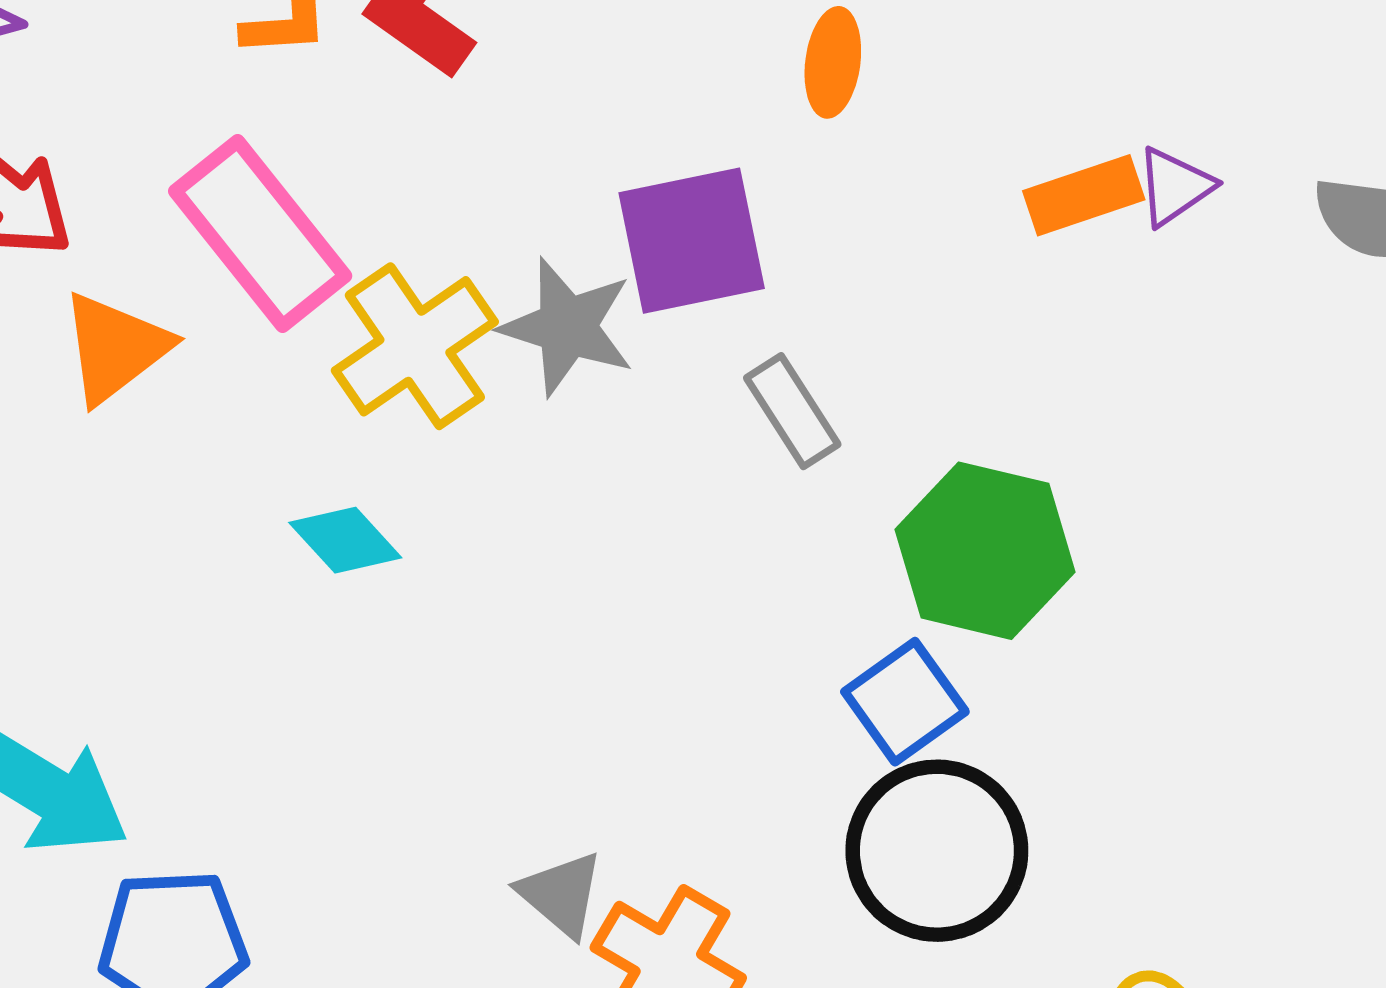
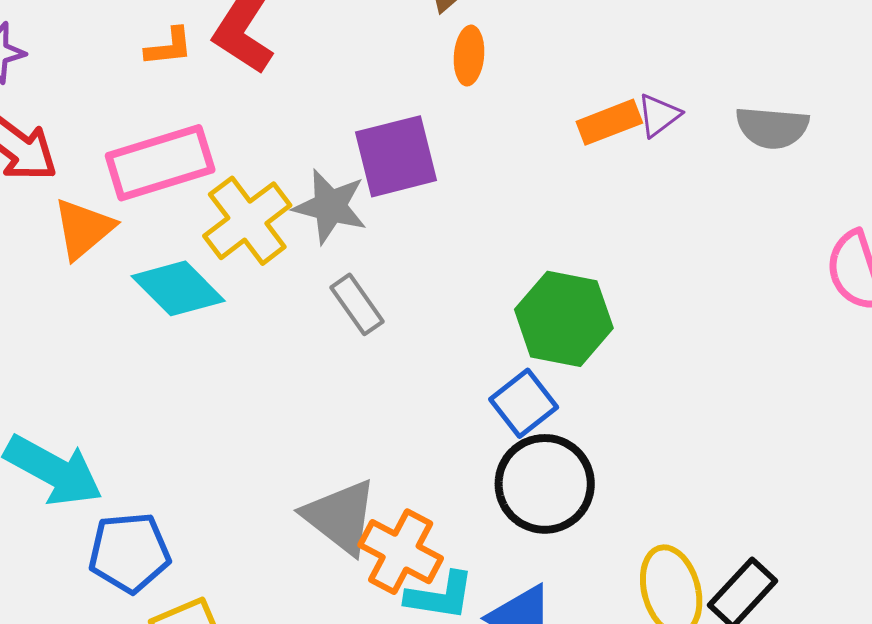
pink rectangle: (260, 233) -> (160, 163), turned -66
gray rectangle: (792, 411) -> (357, 304), moved
cyan diamond: (345, 540) -> (178, 288), moved, size x1.5
gray triangle: (561, 894) -> (340, 517), size x1.6

